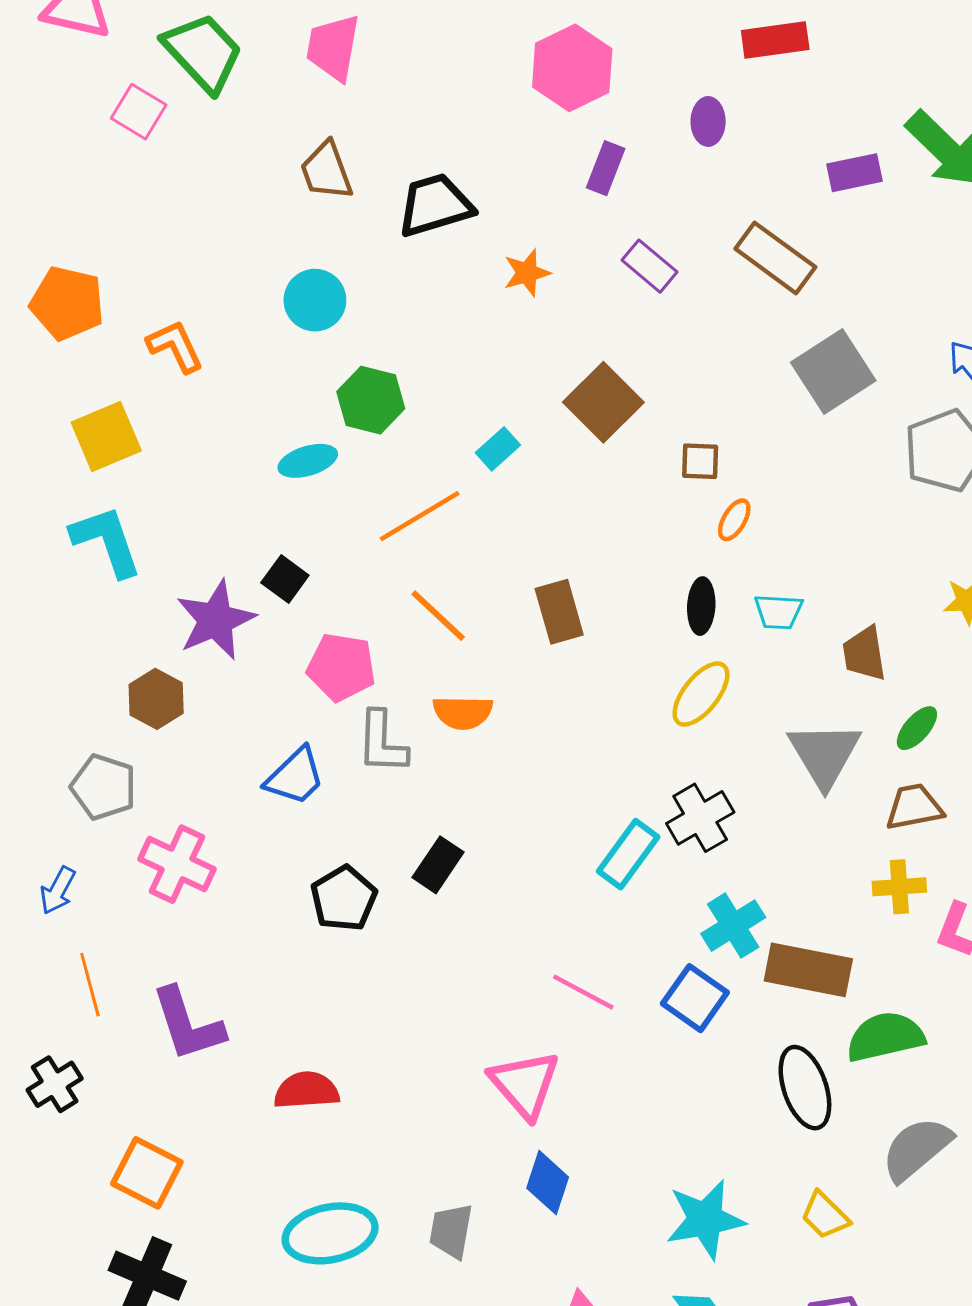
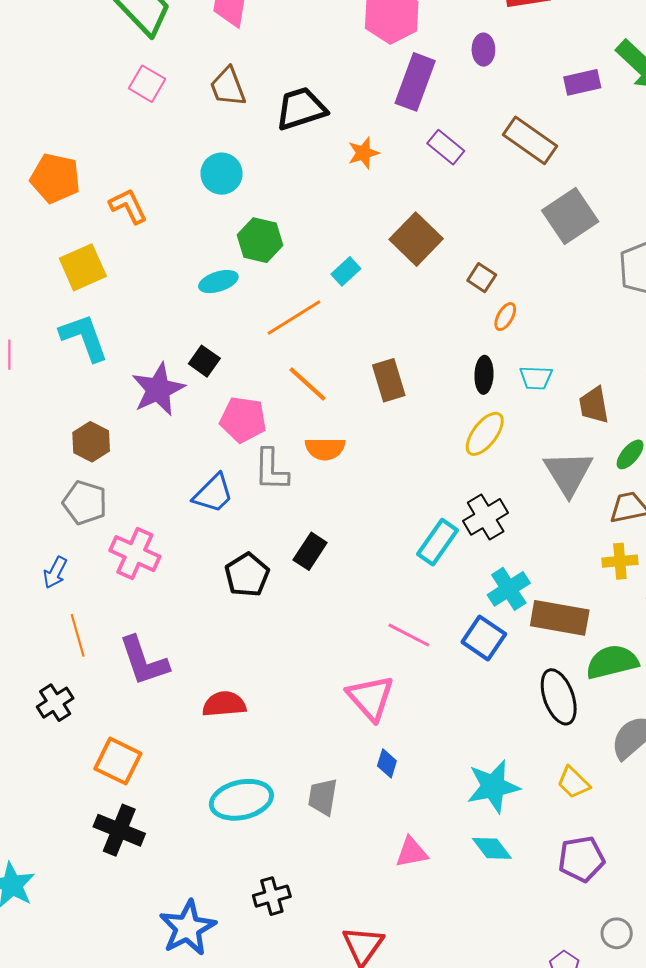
pink square: (139, 112) -> (147, 84), moved
purple rectangle: (606, 168) -> (415, 82), size x1.6
brown square: (700, 461) -> (482, 278), turned 32
brown hexagon: (156, 699) -> (91, 442), moved
blue diamond: (548, 1183) -> (387, 763), size x0.7

